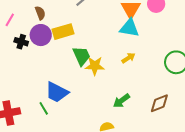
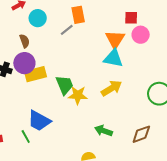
yellow rectangle: (63, 32) -> (35, 74), moved
yellow arrow: (128, 58) -> (111, 88), size x1.5
green arrow: (121, 101) -> (104, 131), turned 54

